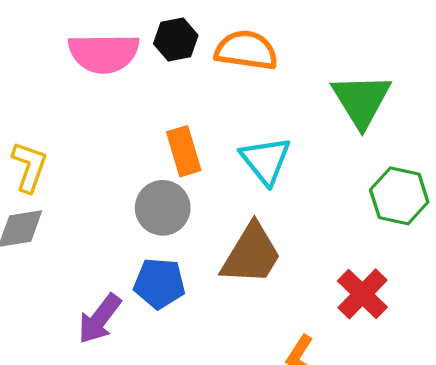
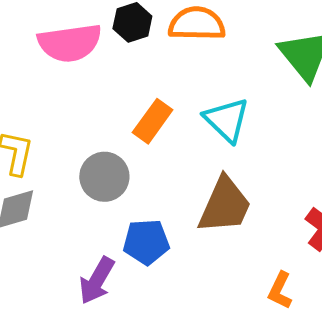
orange rectangle: (184, 151) -> (153, 121), turned 60
gray circle: (163, 208) -> (104, 177), moved

